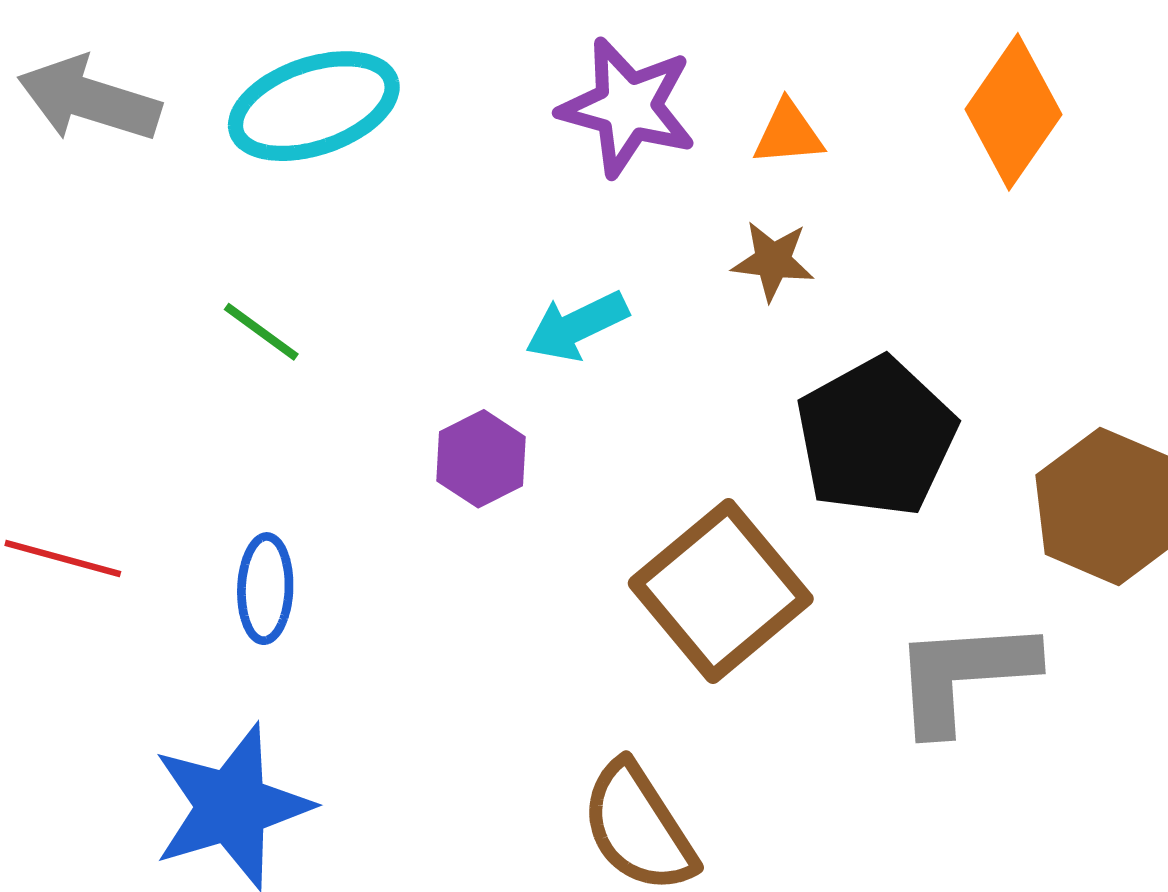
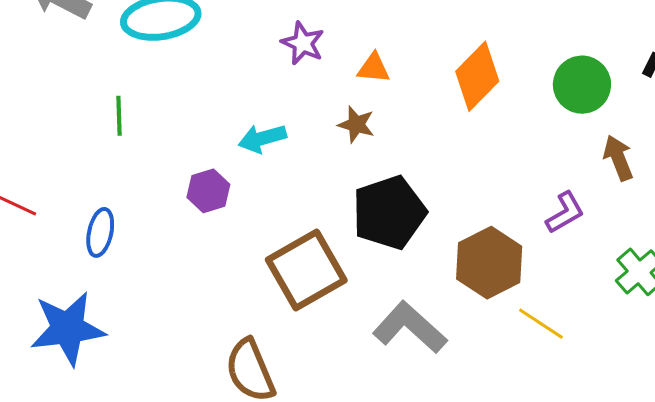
purple star: (628, 107) -> (303, 43), size x0.7
green line: (261, 332) -> (119, 116), turned 42
gray L-shape: (964, 675) -> (410, 327), turned 36

